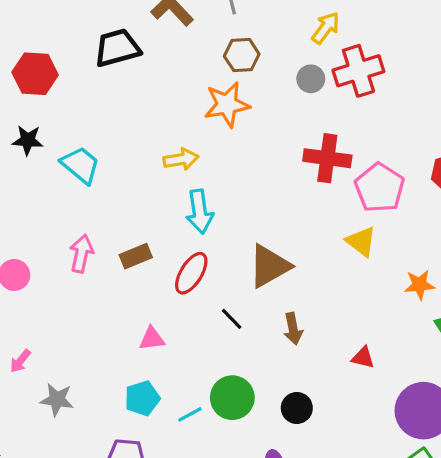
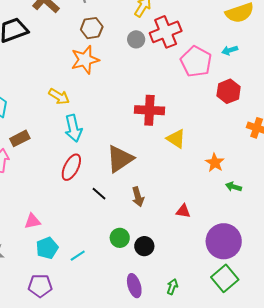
red cross: (327, 158) -> (149, 110), moved
yellow arrow: (181, 159) -> (59, 96), turned 45
pink pentagon: (380, 188) -> (196, 62), moved
brown rectangle: (136, 256) -> (20, 138), moved
orange star: (420, 285) -> (215, 163), turned -30
pink triangle: (152, 339) -> (32, 221), moved
green circle: (232, 398) -> (120, 238), moved, size x0.7

